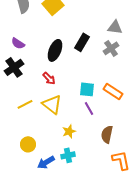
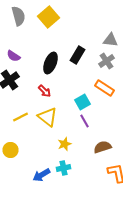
cyan square: (87, 89) -> (82, 102), turned -35
orange rectangle: (113, 91) -> (104, 88), moved
brown semicircle: (107, 134) -> (102, 147), turned 60
yellow circle: (28, 144) -> (10, 150), moved

